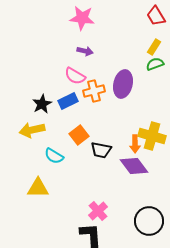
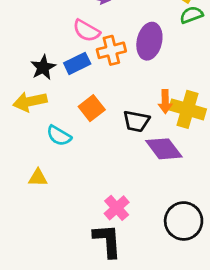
orange arrow: (135, 144) -> (165, 102), moved
black trapezoid: (101, 150) -> (136, 121), moved
yellow triangle: (38, 188) -> (38, 178), size x0.7

